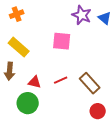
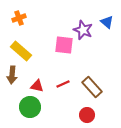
purple star: (82, 15) -> (83, 30), moved
red circle: (98, 111) -> (87, 115), moved

